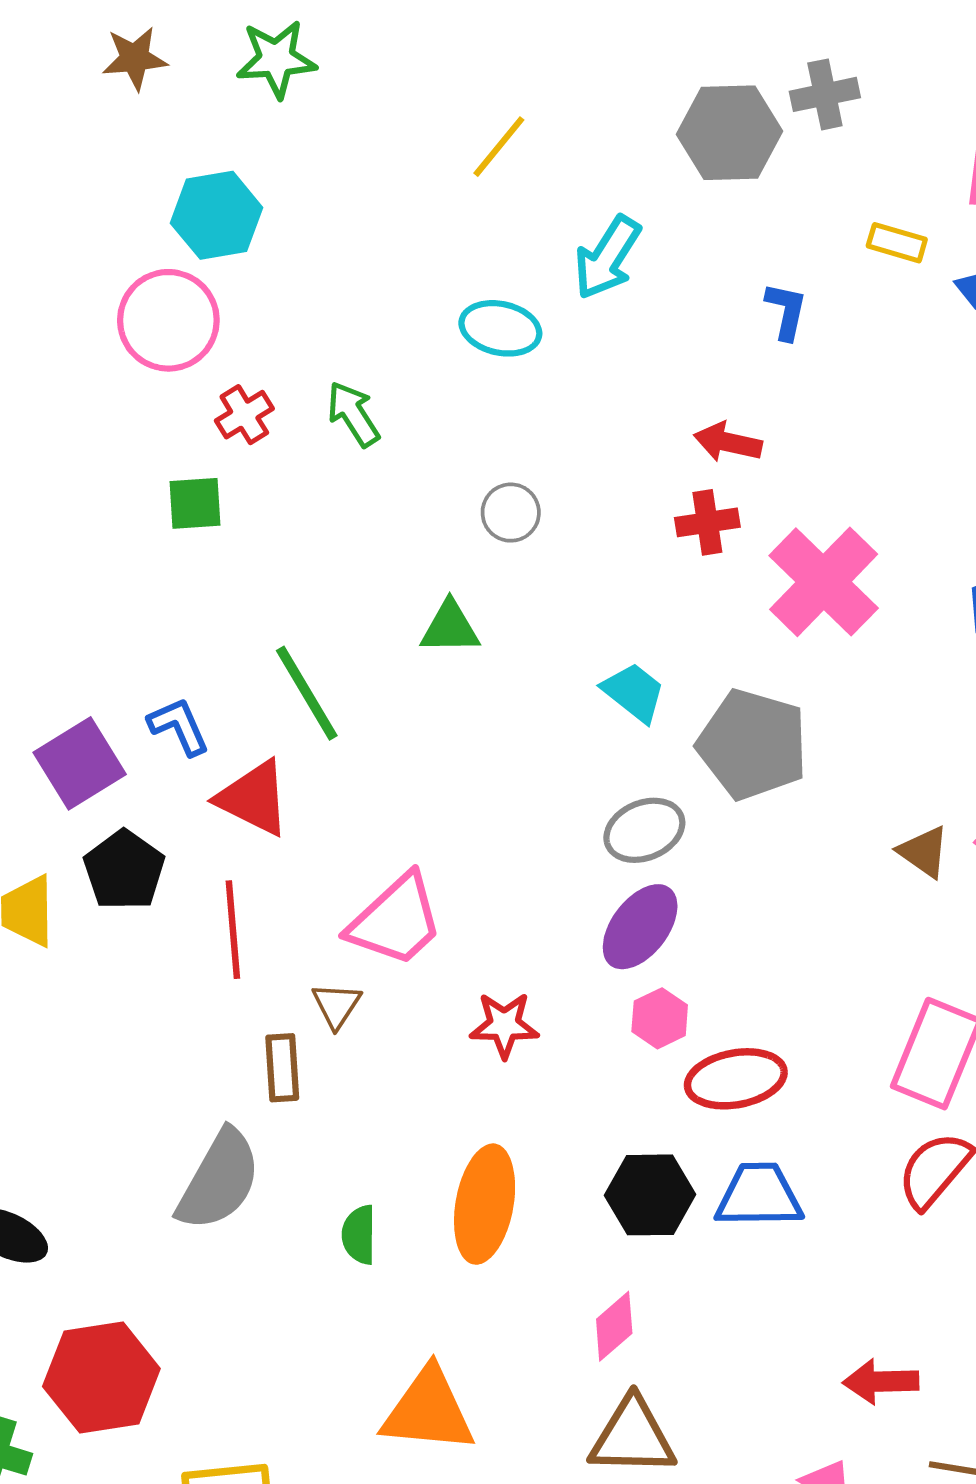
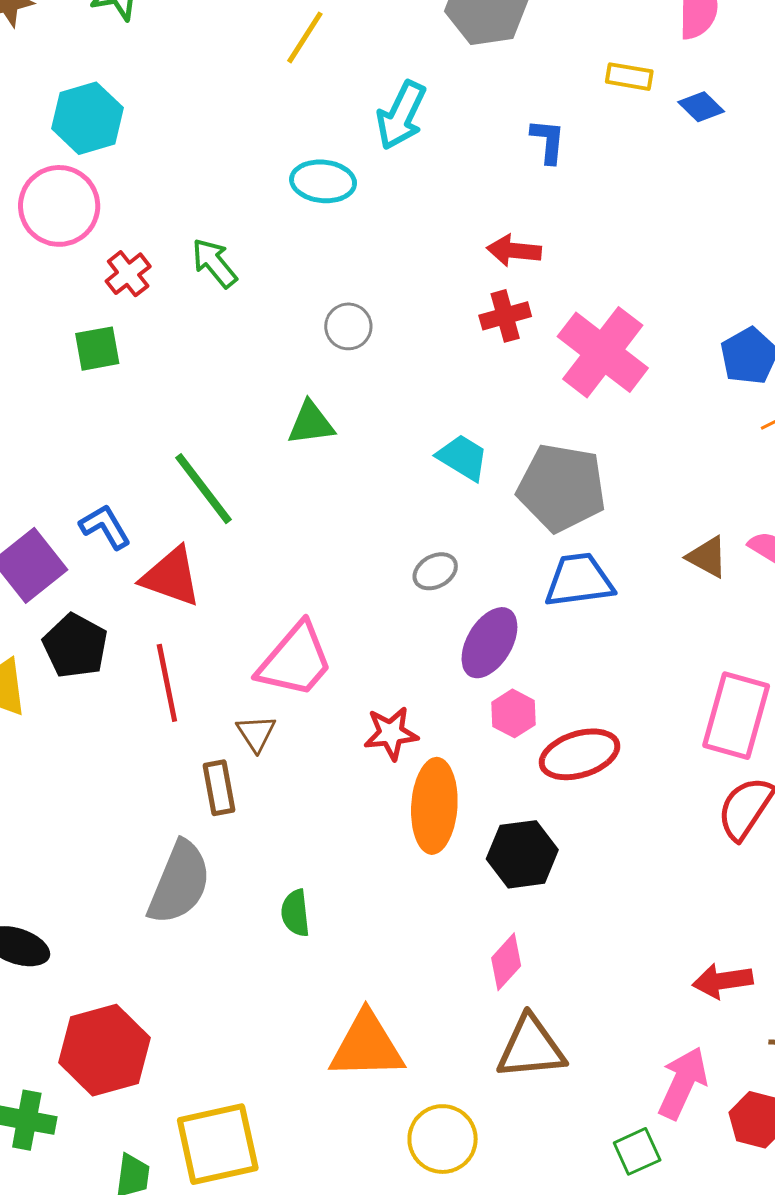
gray ellipse: (644, 830) -> (435, 571), moved, size x0.7
blue trapezoid: (759, 1195) -> (579, 580), moved
orange ellipse: (485, 1204) -> (434, 806), moved

